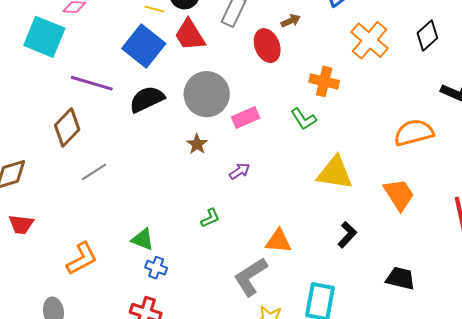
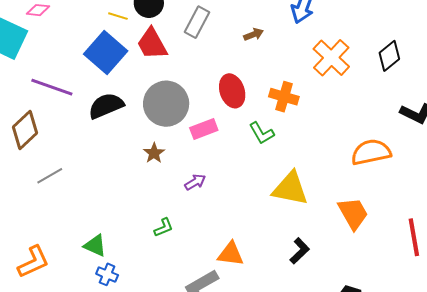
red ellipse: (267, 46) -> (232, 91), moved

